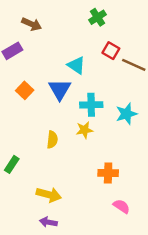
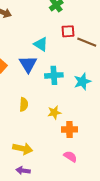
red square: (111, 51) -> (68, 31), turned -32
yellow star: (84, 130) -> (54, 112), moved
pink semicircle: (122, 206) -> (70, 156), moved

